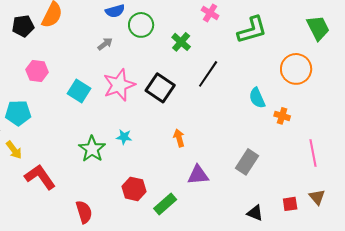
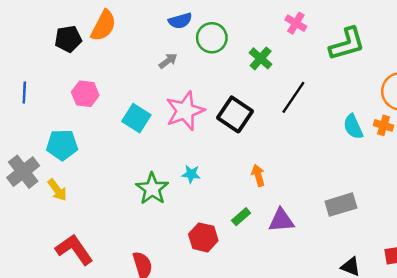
orange cross: (282, 116) -> (384, 125), moved
gray rectangle: (247, 162) -> (341, 205), turned 40
red L-shape: (40, 177) -> (74, 250), moved
green rectangle: (165, 204) -> (241, 217), moved, size x0.7

